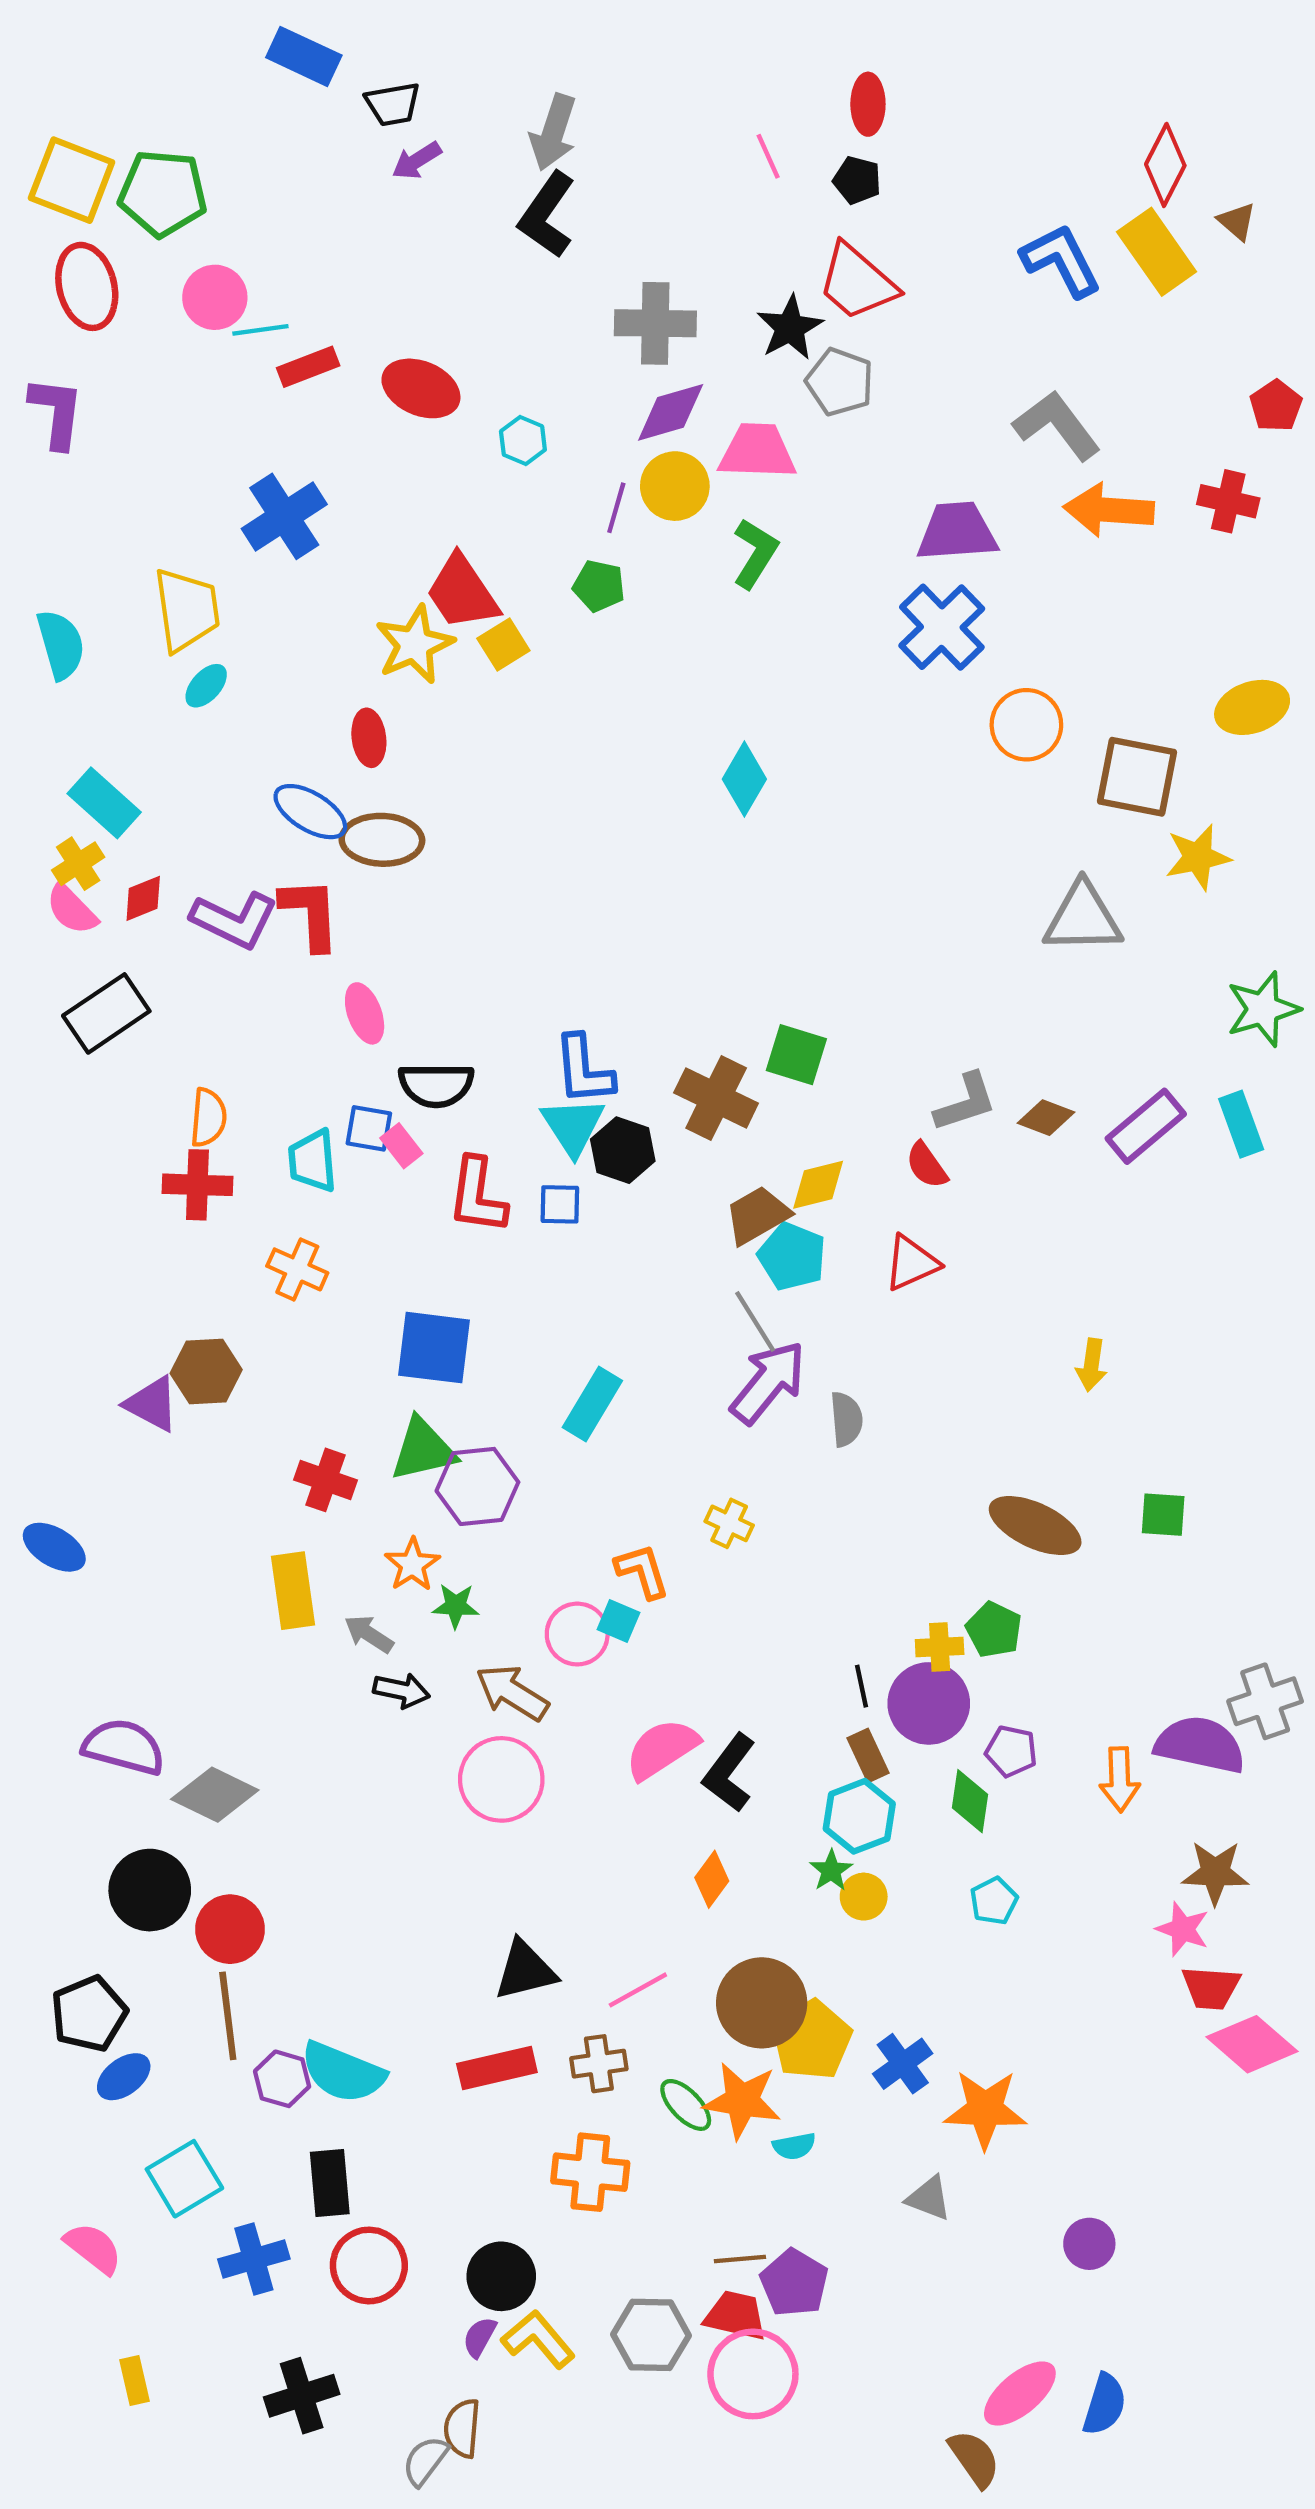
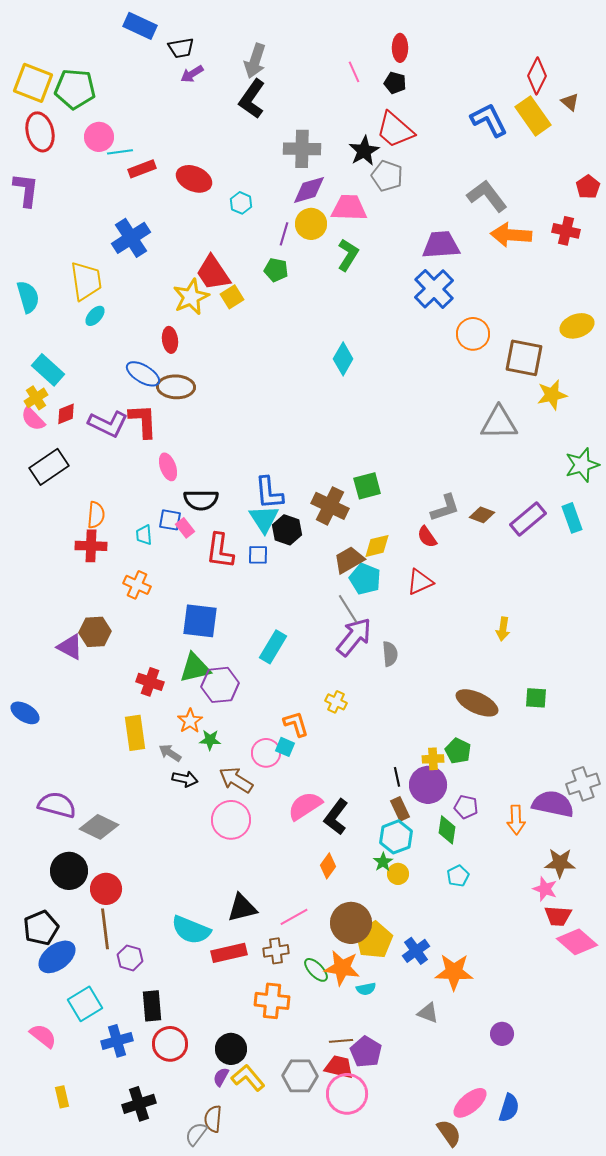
green square: (796, 1055) -> (367, 486), turned -32
cyan trapezoid: (312, 1161) -> (144, 535), size x0.7
cyan semicircle: (343, 2072) -> (191, 930), moved
blue ellipse: (124, 2077) -> (57, 957), size x1.5

